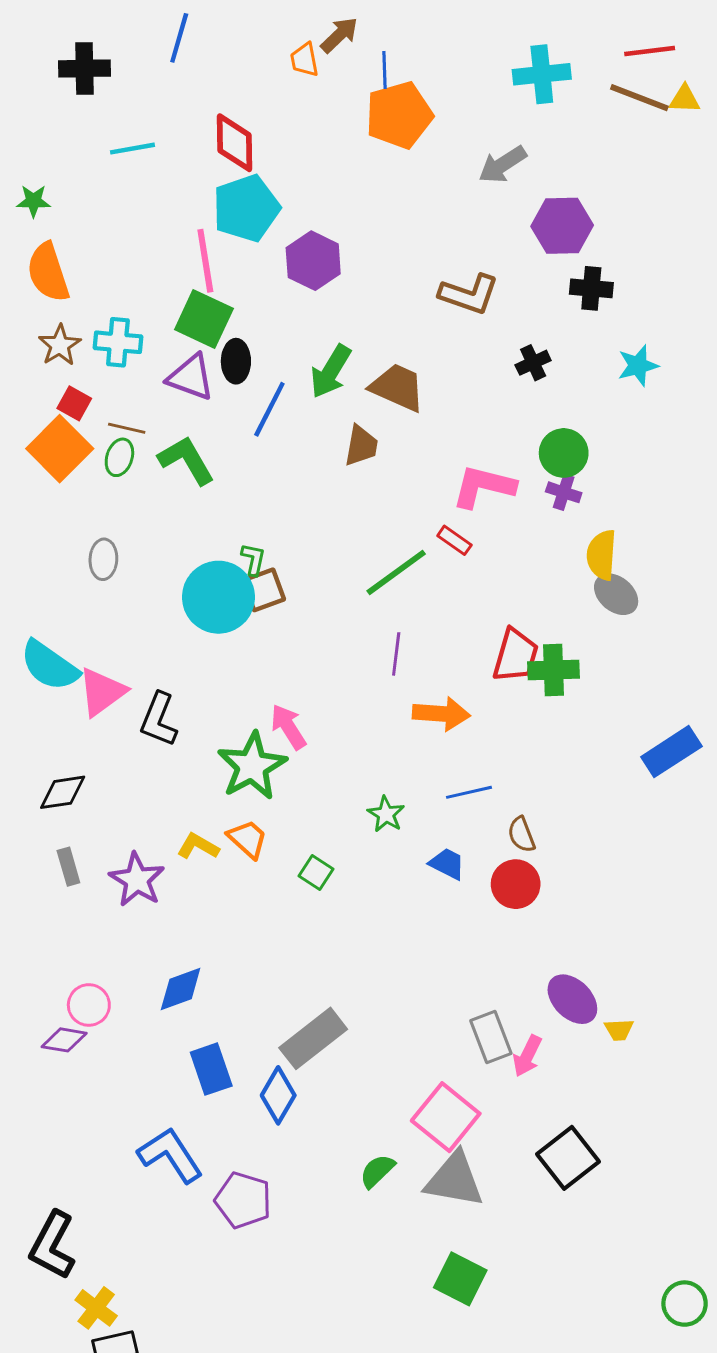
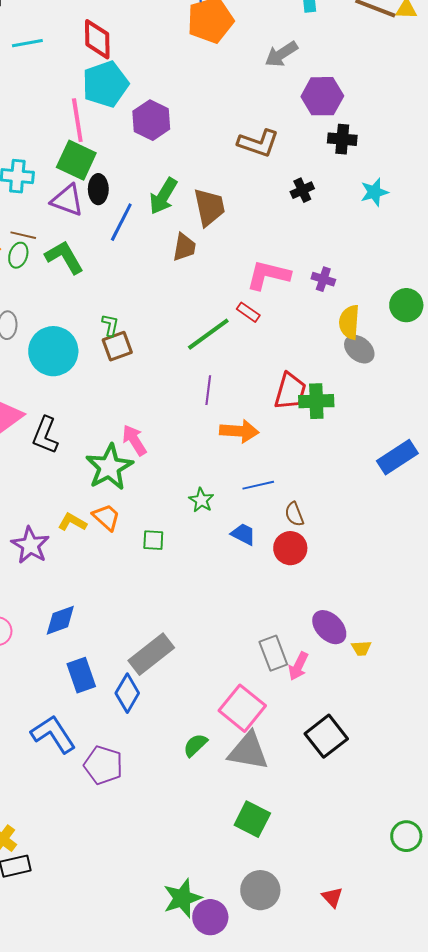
brown trapezoid: (398, 387) -> (209, 207), turned 54
green circle: (564, 453) -> (406, 305), moved
cyan circle: (218, 597) -> (53, 351), moved
green square: (316, 872) -> (153, 540), turned -30

